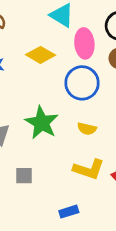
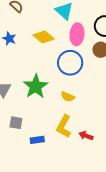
yellow L-shape: (89, 169) -> (64, 126), turned 90
blue rectangle: (69, 212) -> (37, 140), moved

